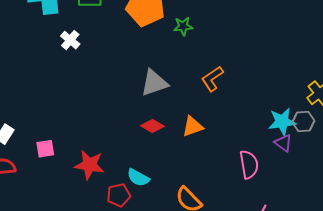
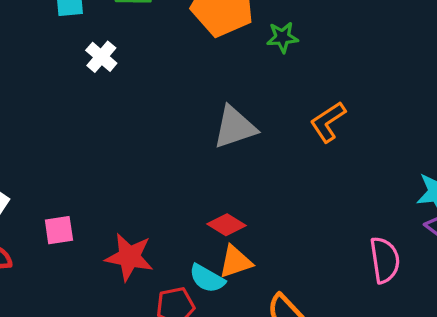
red diamond: (152, 126) -> (227, 225), moved
orange triangle: (193, 126) -> (235, 262), moved

